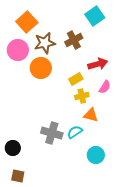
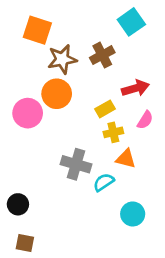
orange square: (27, 22) -> (37, 30), turned -30
pink circle: (18, 50) -> (28, 113), moved
gray cross: (52, 133) -> (76, 164), moved

